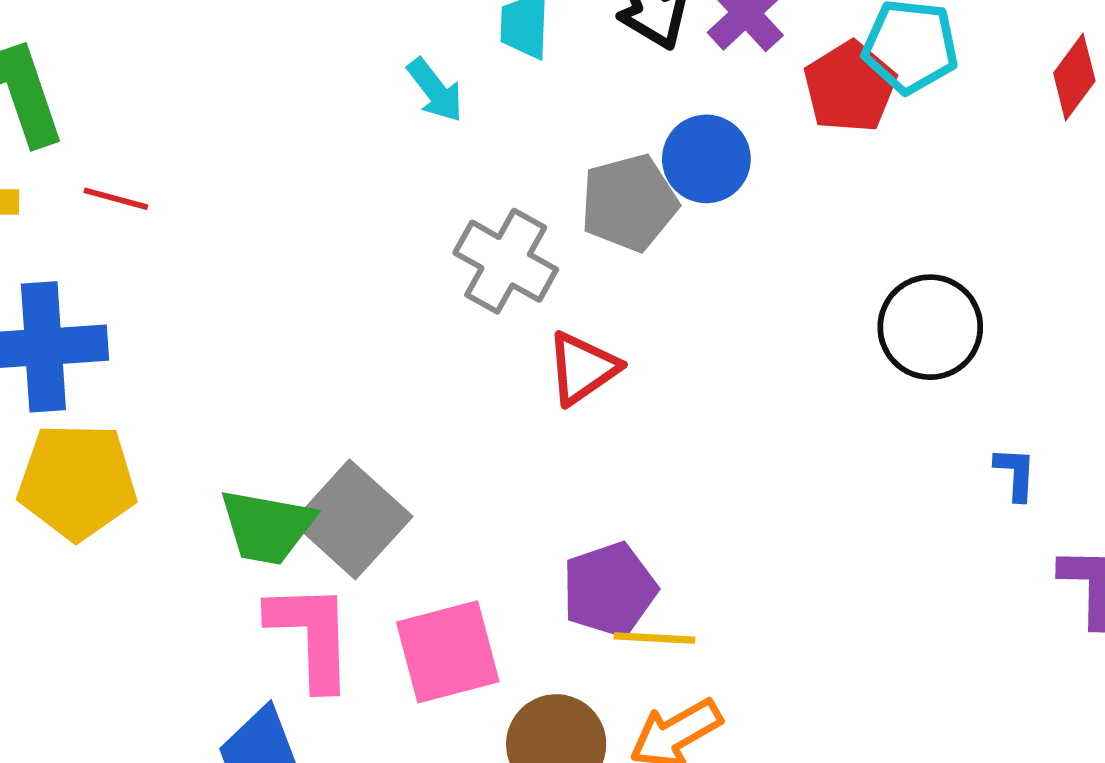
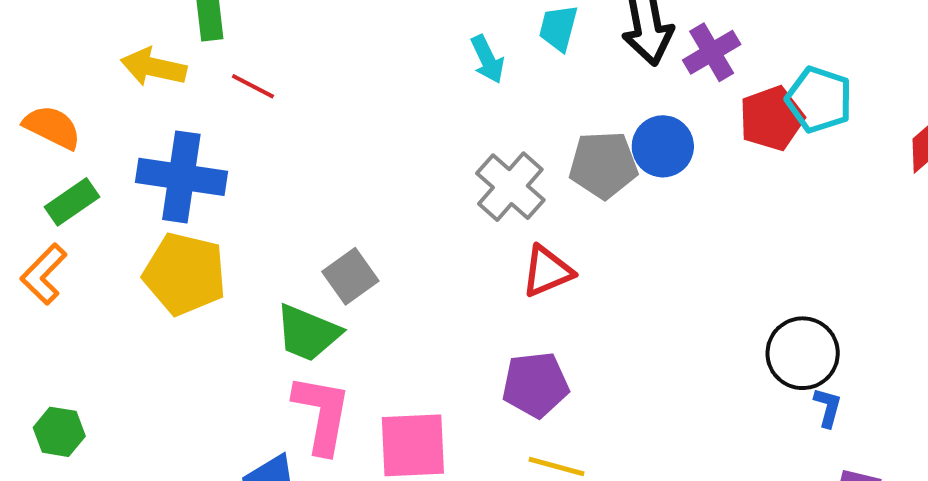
black circle: (930, 327) -> (803, 353), moved
gray square: (352, 519) -> (350, 276), moved, size x0.7
purple pentagon: (609, 589) -> (535, 385), moved

